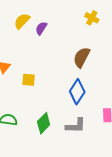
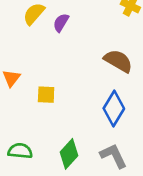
brown semicircle: (82, 57) -> (118, 61), turned 95
gray L-shape: (76, 126) -> (114, 156), turned -115

